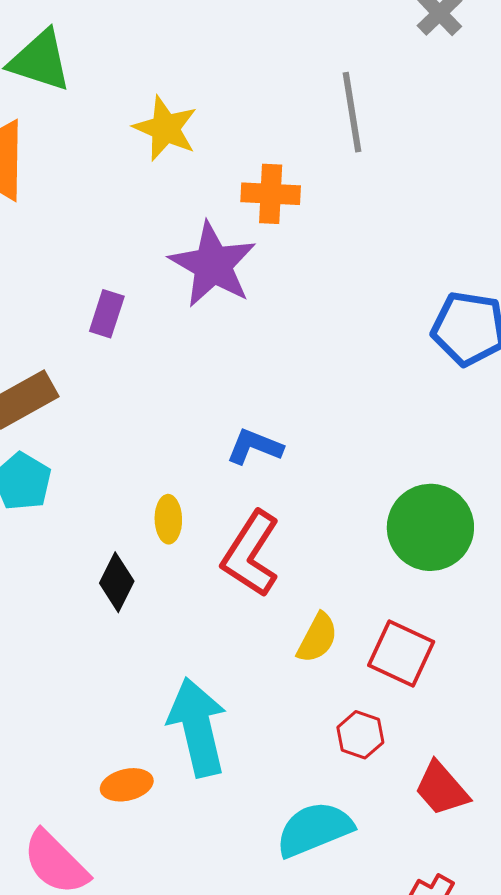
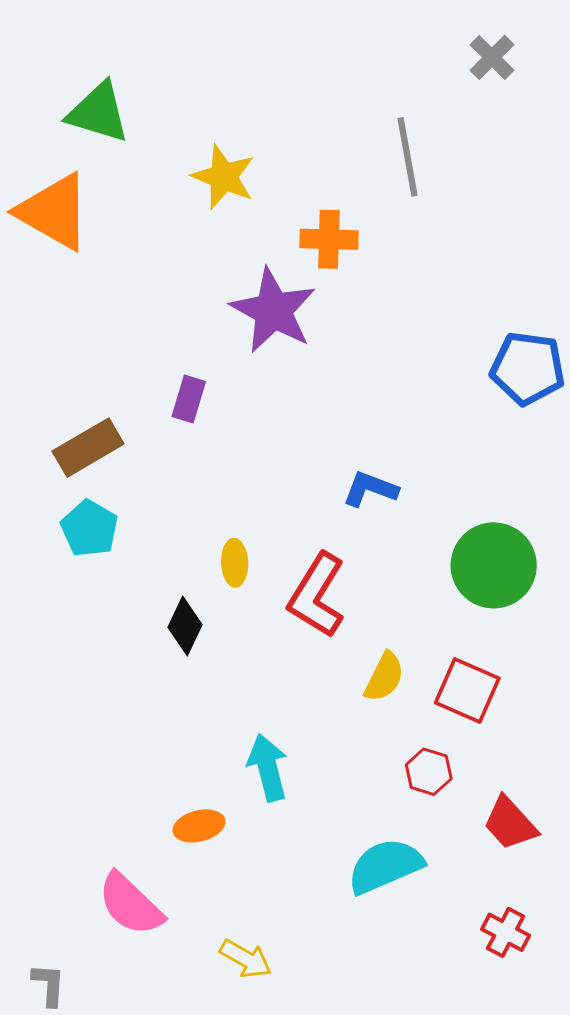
purple rectangle: (107, 314) -> (189, 399), moved
blue L-shape: (255, 447) -> (370, 489), moved
cyan arrow: (197, 727) -> (268, 768), size x0.7

